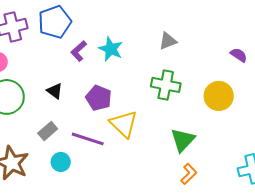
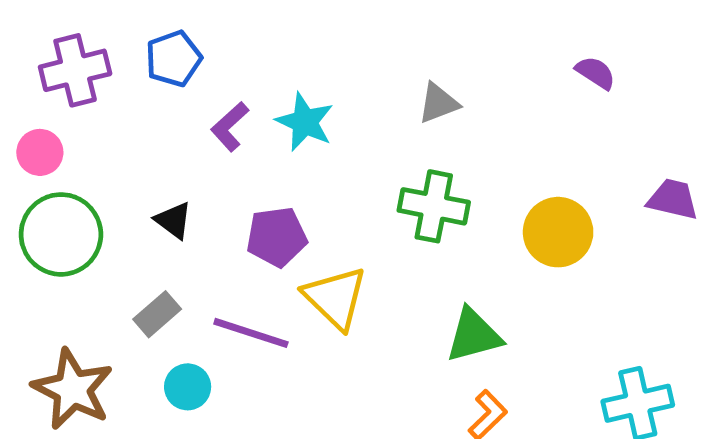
blue pentagon: (55, 22) -> (174, 59), size x0.7
purple semicircle: (239, 55) -> (596, 73), moved
purple pentagon: (99, 98) -> (277, 237), turned -30
green triangle: (183, 140) -> (474, 335), turned 32

